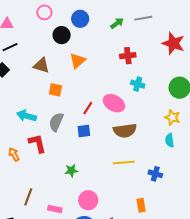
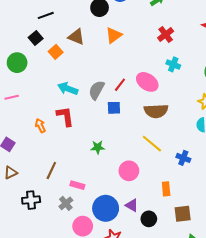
red cross: (128, 56) -> (166, 35), turned -35
orange square: (55, 90) -> (56, 52), moved, turned 32
cyan arrow: (26, 116) -> (68, 89), moved
gray semicircle: (56, 122) -> (96, 90), moved
yellow line: (124, 163) -> (152, 144), turned 40
pink circle: (88, 200) -> (129, 171), moved

